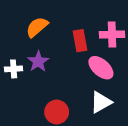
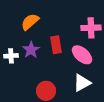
red rectangle: (80, 41) -> (56, 45), moved

